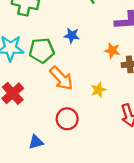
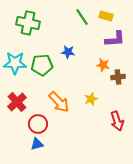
orange arrow: (61, 78) -> (59, 102), moved
red circle: (67, 119) -> (38, 124), moved

